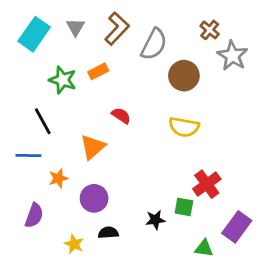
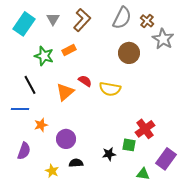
gray semicircle: (154, 44) -> (122, 18), moved
yellow semicircle: (184, 127) -> (110, 89), moved
orange triangle: (93, 147) -> (65, 92), moved

